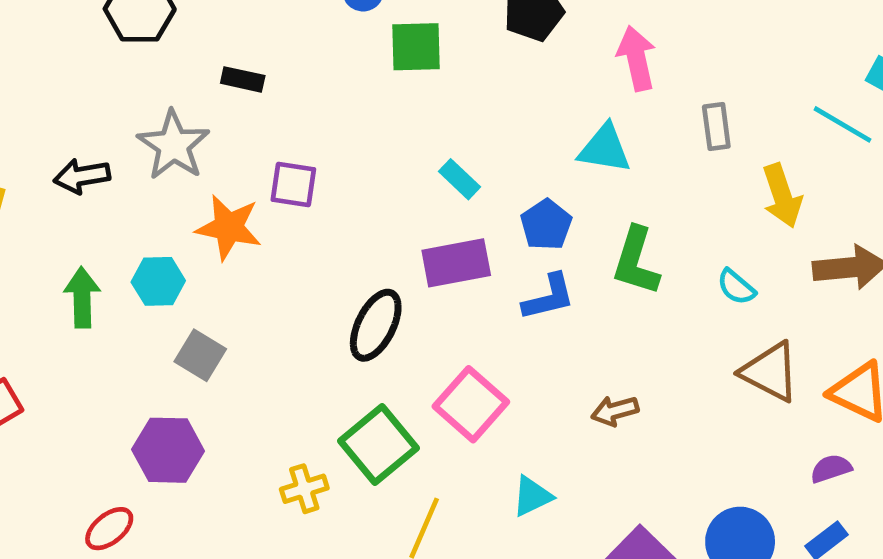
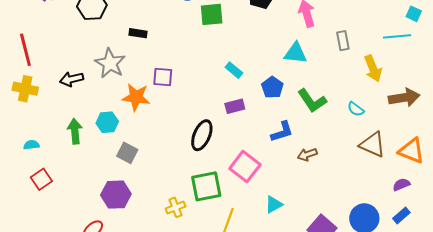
cyan line: (842, 124) -> (397, 36), turned -32
green L-shape: (636, 261) -> (312, 101), turned -48
purple rectangle: (456, 263) -> (235, 106), size x0.7
blue L-shape: (549, 297) -> (282, 132), moved
brown arrow: (615, 411) -> (307, 155), moved
green square: (378, 444) -> (206, 186), turned 32

